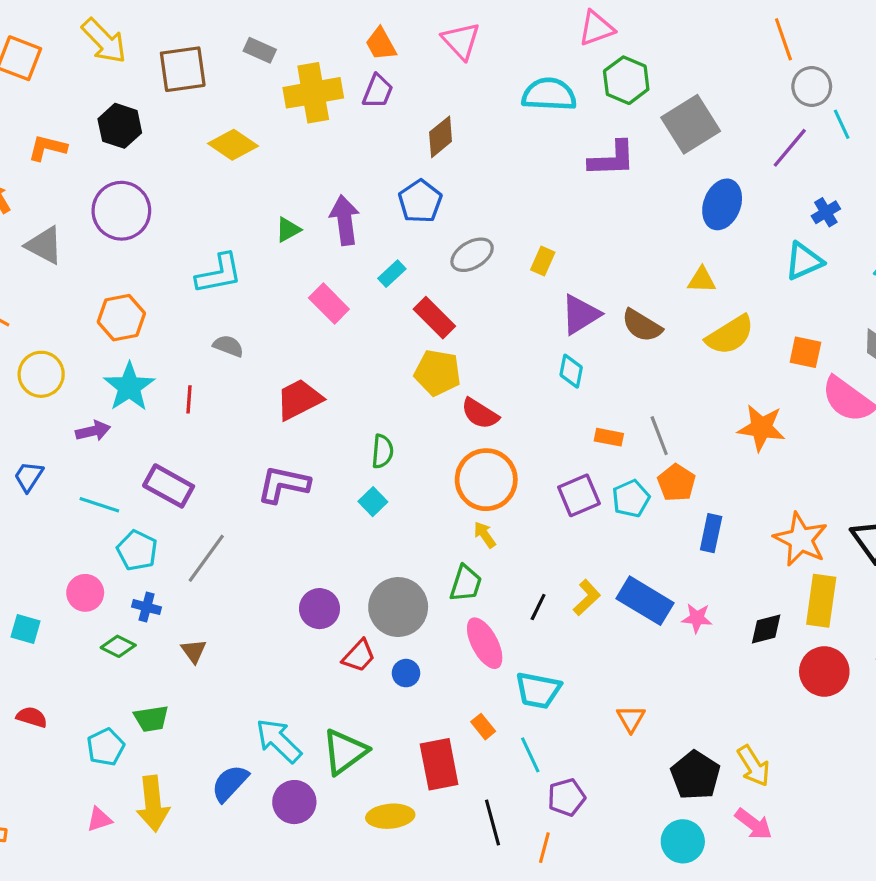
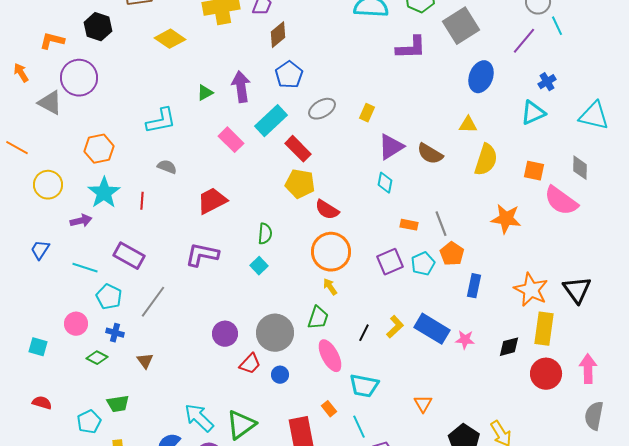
brown diamond: (441, 137) -> (278, 35), moved
purple circle: (121, 211) -> (79, 78), moved
cyan rectangle: (392, 274) -> (271, 121), size x1.8
yellow semicircle: (730, 335) -> (486, 160), turned -40

